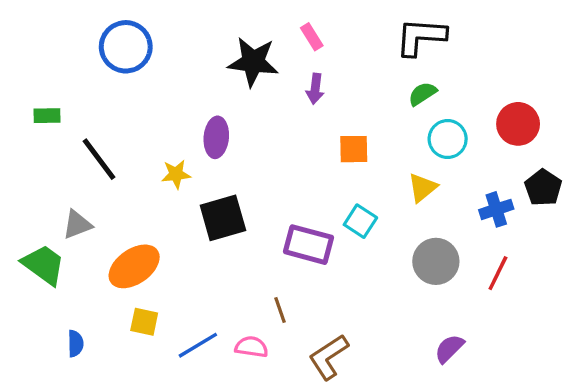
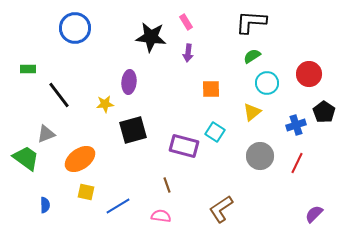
pink semicircle: (251, 347) -> (161, 216), moved
purple semicircle: (449, 349) -> (314, 214), moved
brown L-shape: (329, 357) -> (221, 209), moved

